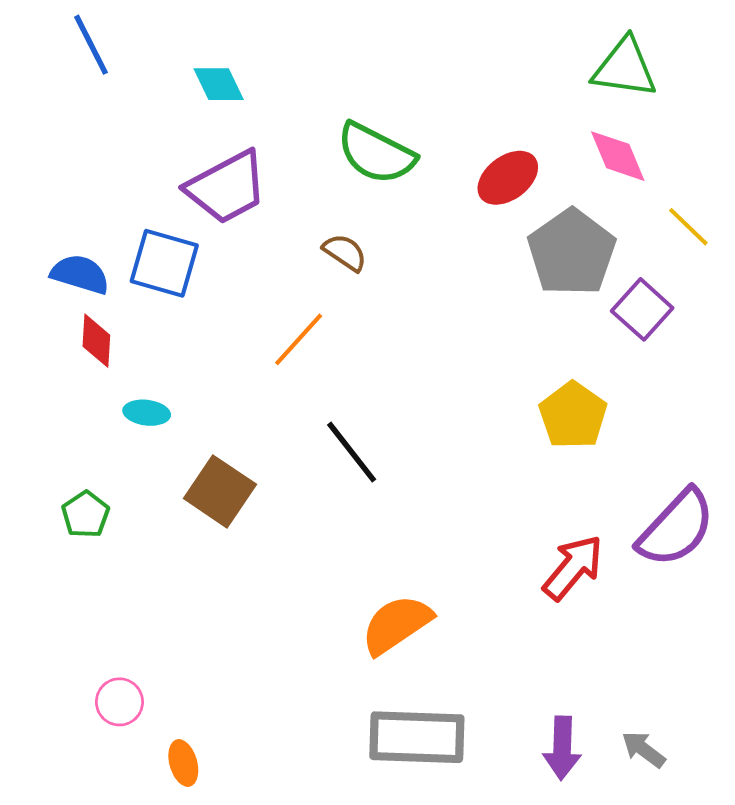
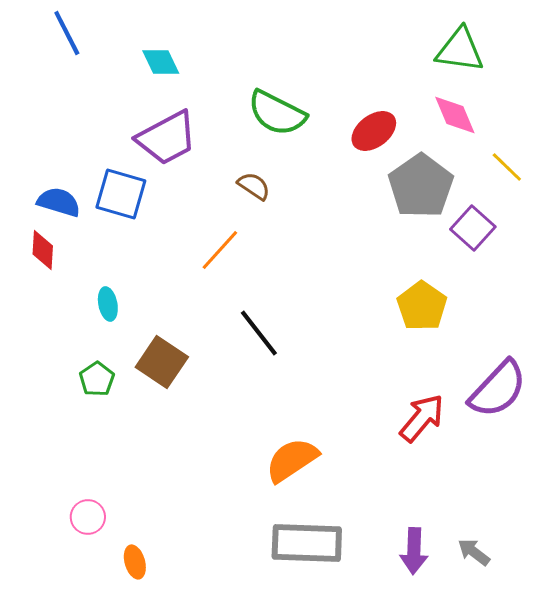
red diamond: (96, 341) -> (43, 250), moved
cyan ellipse: (147, 413) -> (108, 304), turned 72
green pentagon: (86, 515) -> (97, 379), moved

